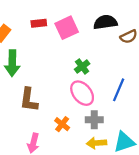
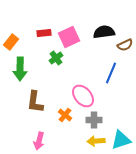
green cross: (82, 67) -> (56, 58), moved
blue line: (119, 90) -> (111, 73), moved
orange cross: (62, 124) -> (65, 115), moved

